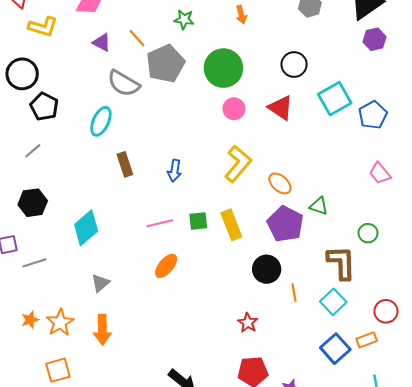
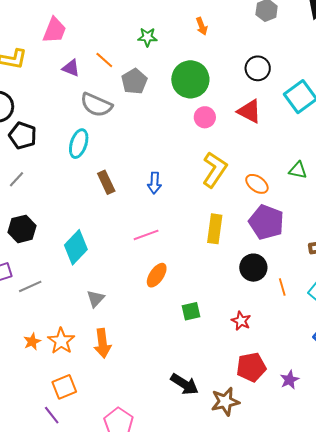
gray pentagon: (165, 64) -> (134, 81), size x0.7
green triangle: (319, 206) -> (298, 170), moved
green square: (198, 221) -> (191, 311), moved
yellow rectangle: (231, 225) -> (215, 229), turned 36

